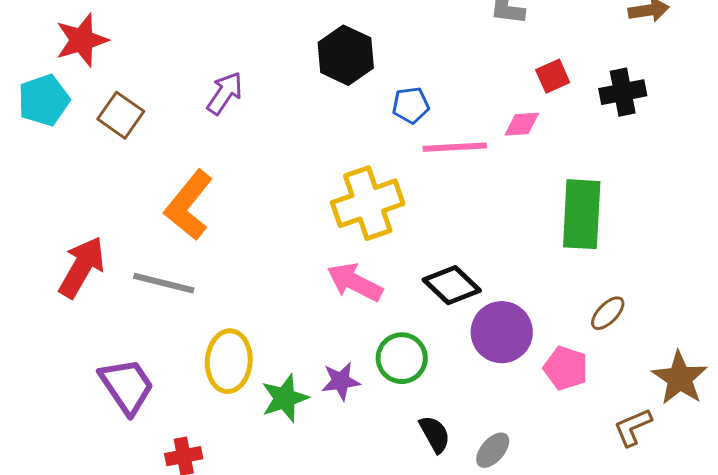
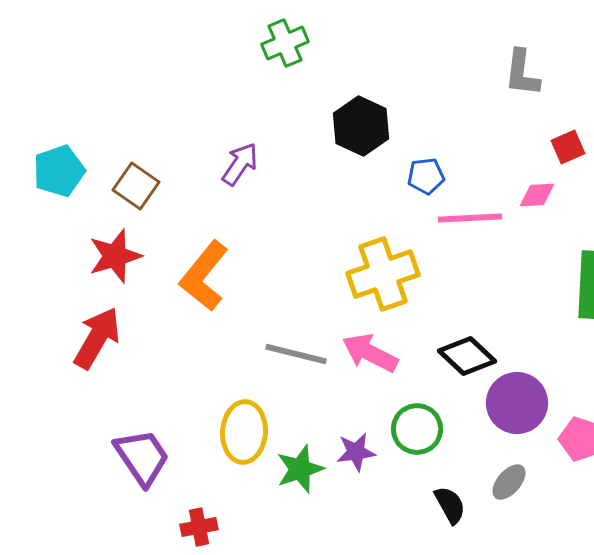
red star: (82, 40) -> (115, 256), moved
gray line: (164, 283) -> (296, 354), moved
gray ellipse: (493, 450) -> (509, 482), moved

